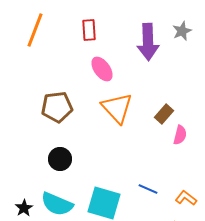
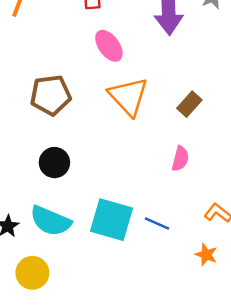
pink semicircle: (180, 135) -> (180, 159), moved
blue line: (148, 189) -> (157, 223), moved

